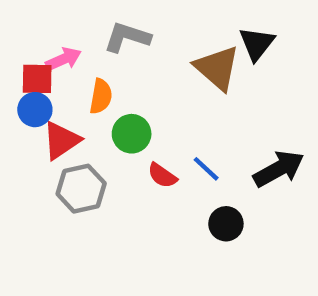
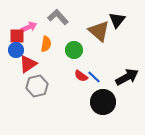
gray L-shape: (127, 37) -> (58, 17), turned 30
green circle: (132, 134) -> (74, 50), moved
red semicircle: (162, 175) -> (81, 76), moved
black circle: (226, 224) -> (103, 102), size x1.6

